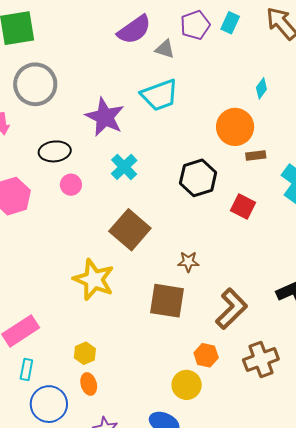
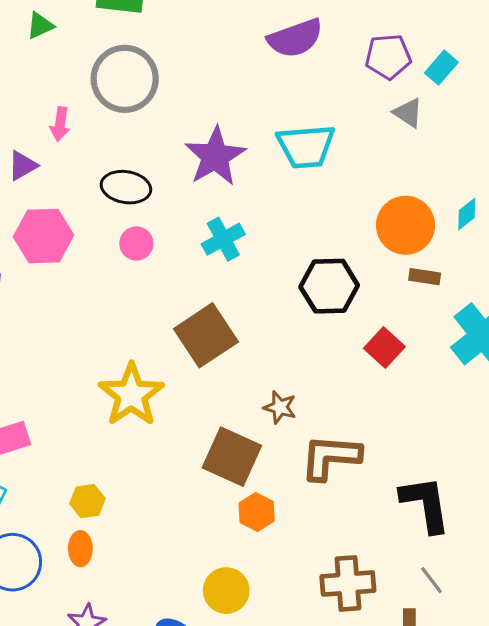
gray triangle: (165, 49) -> (408, 113), moved
cyan diamond: (261, 88) -> (467, 214), moved
brown L-shape: (231, 309) -> (331, 457), moved, turned -147
orange hexagon: (206, 355) -> (257, 512), moved

